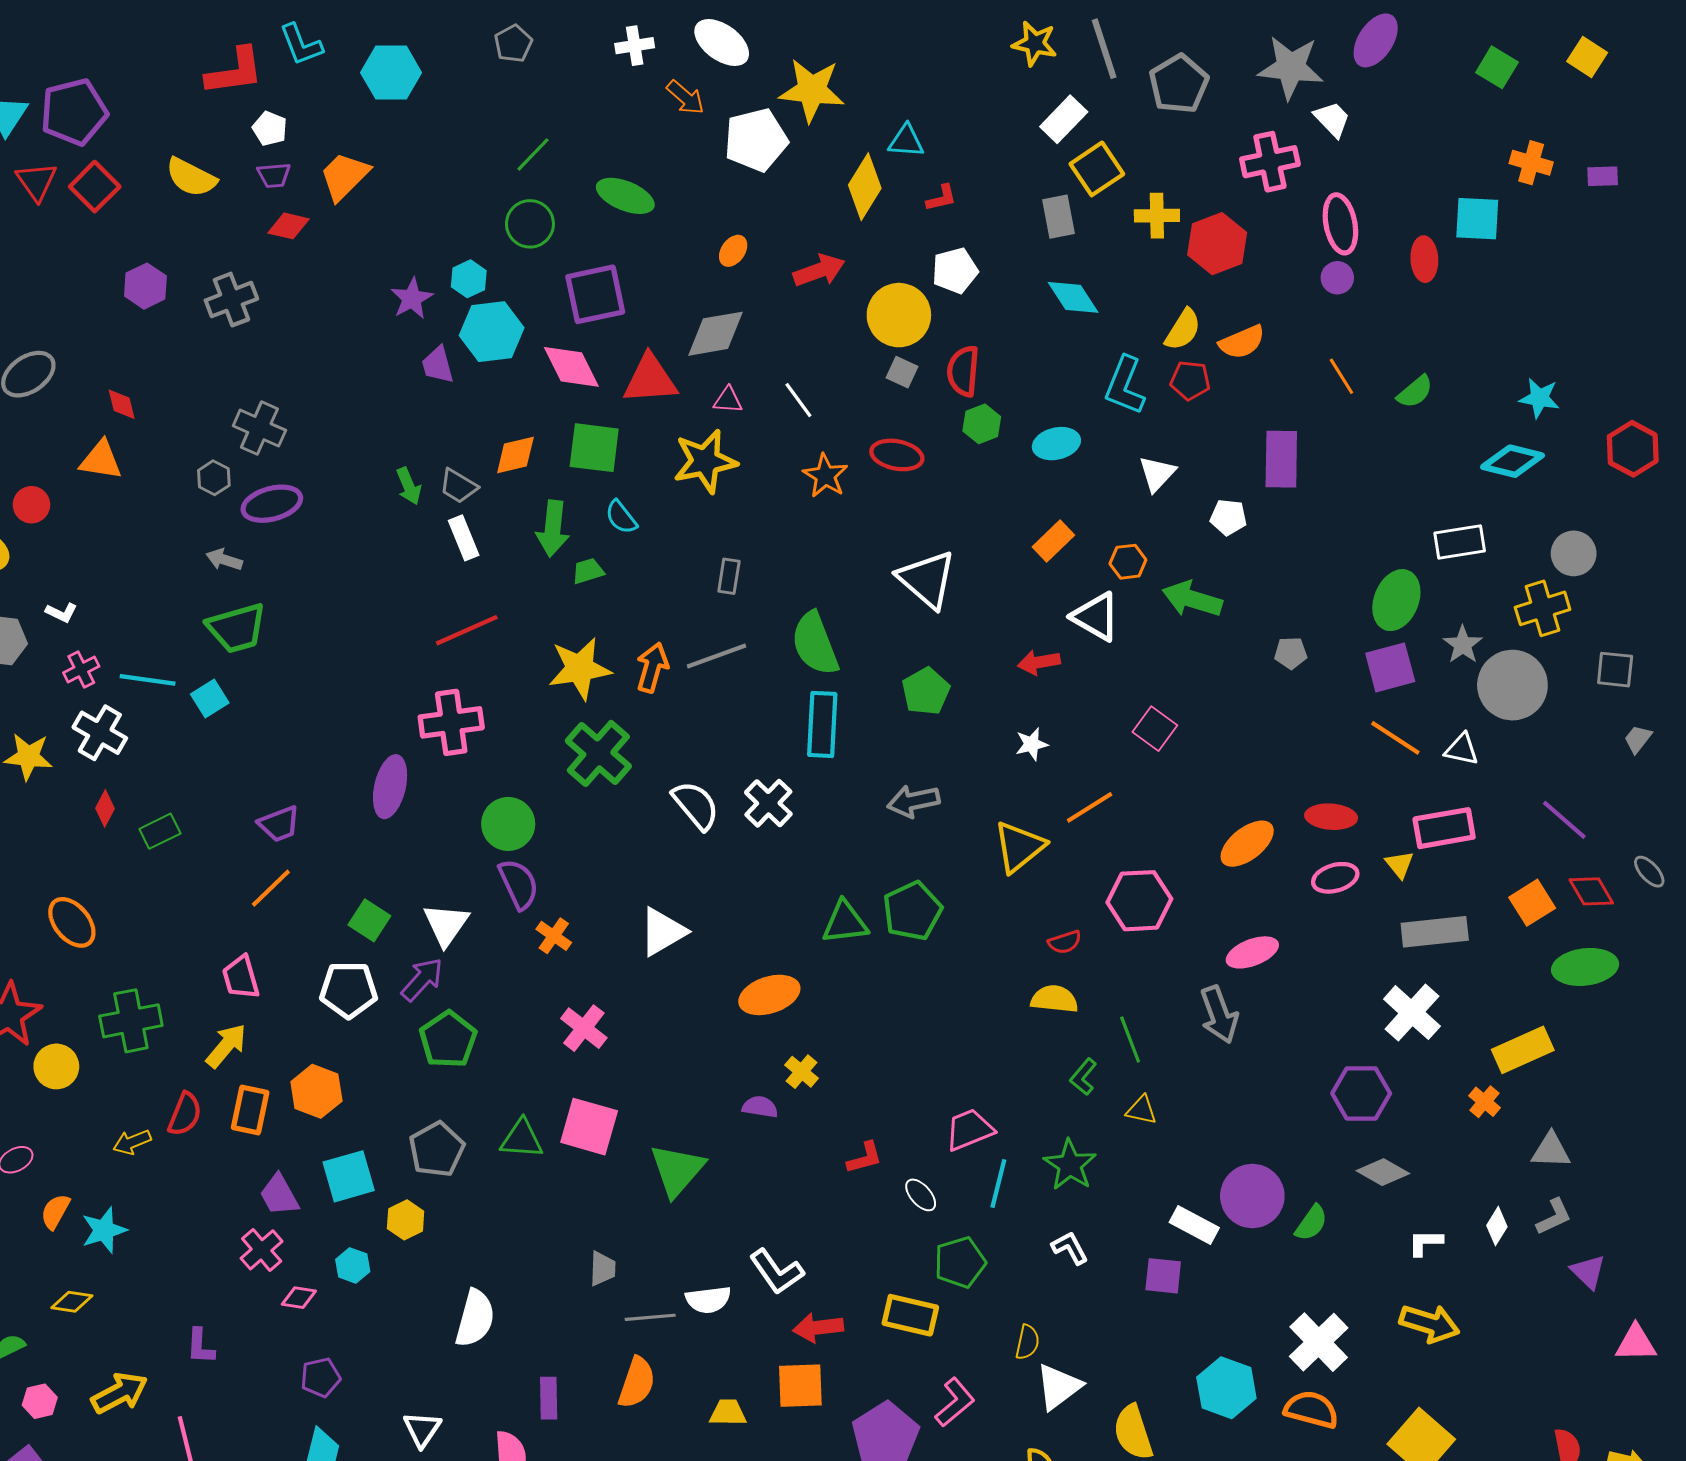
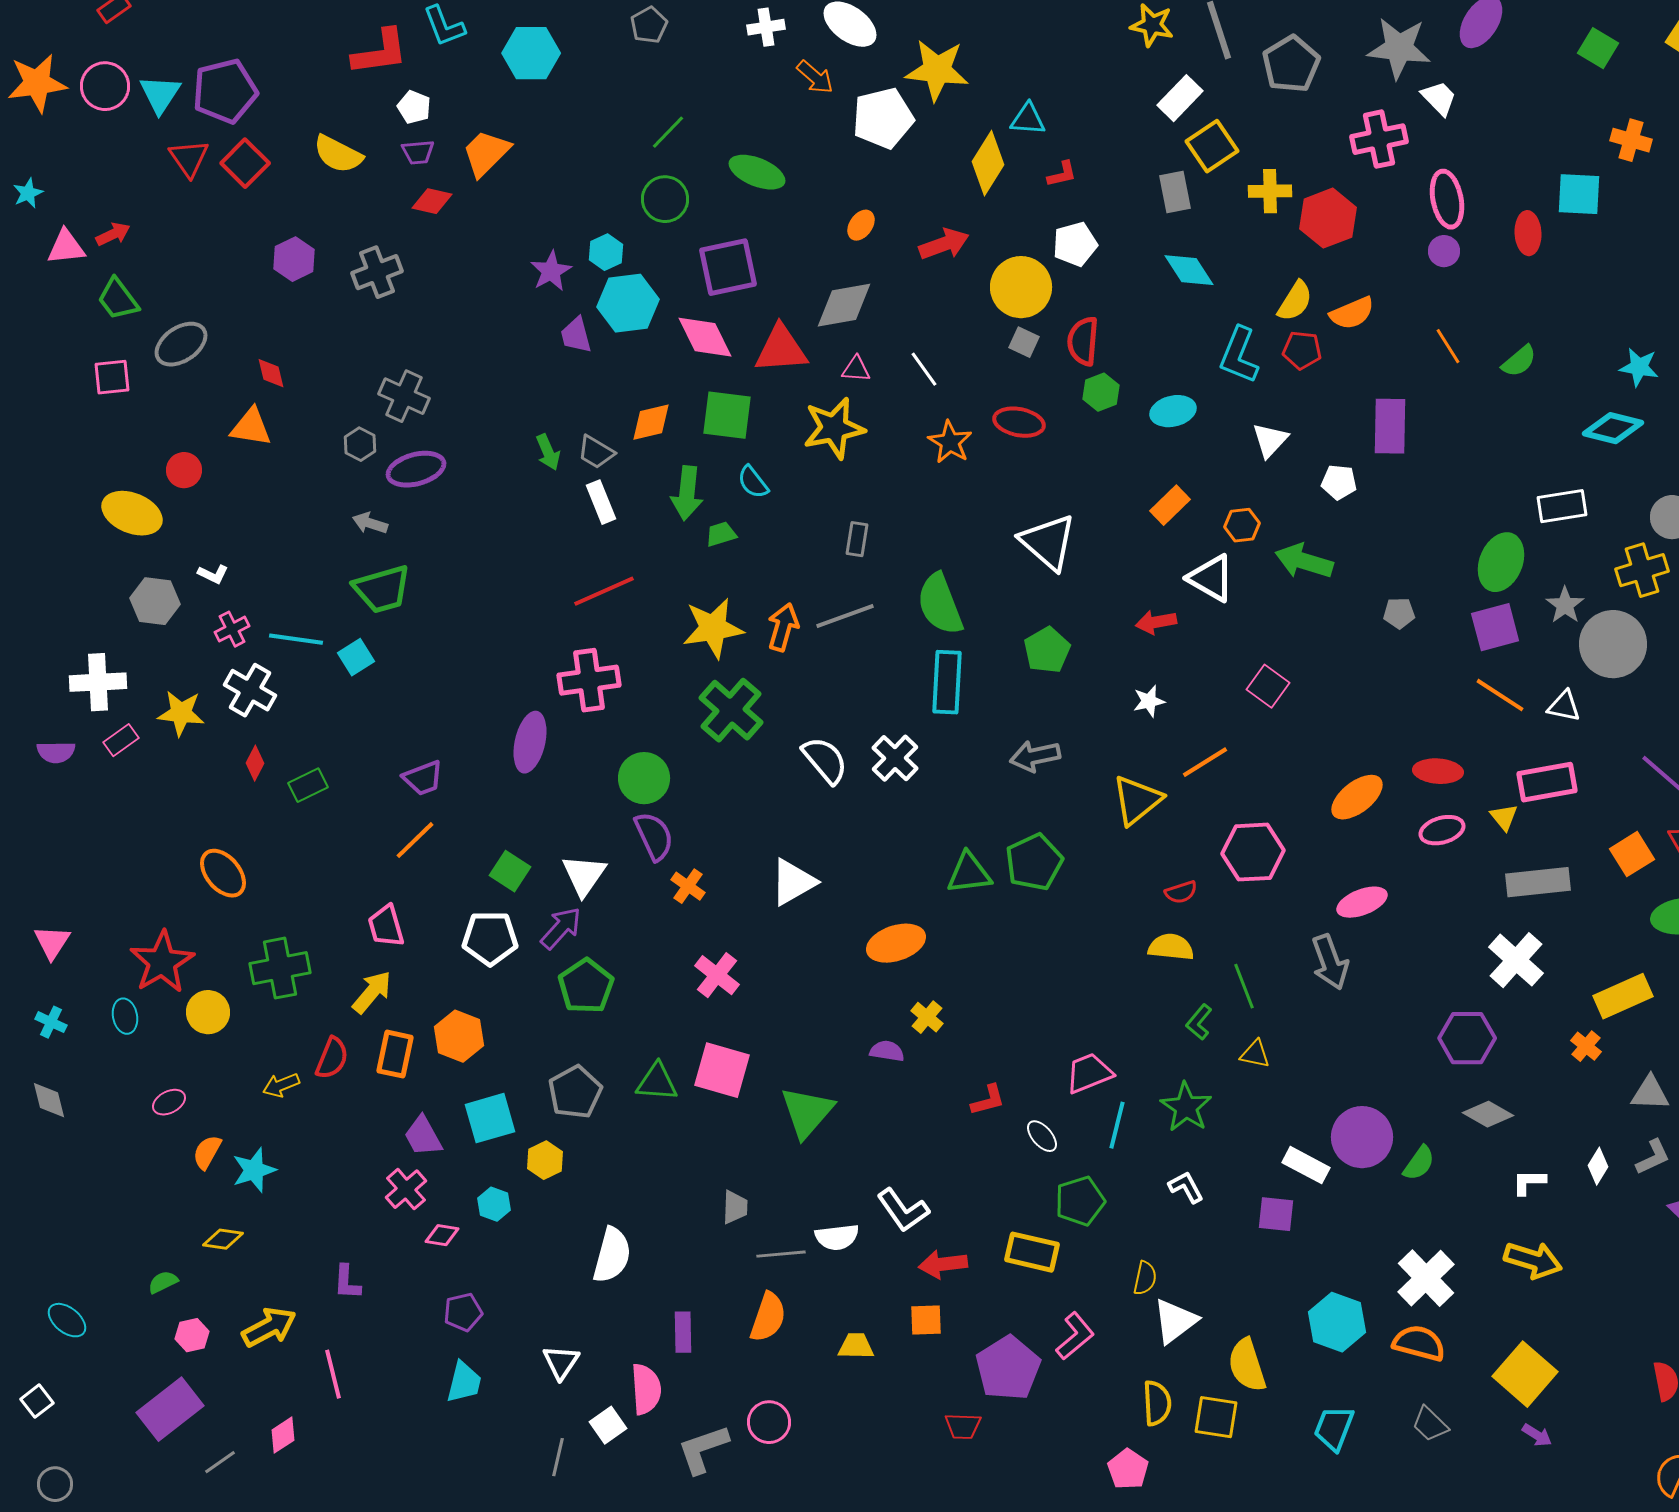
orange square: (800, 1386) -> (926, 1320), size x0.7

